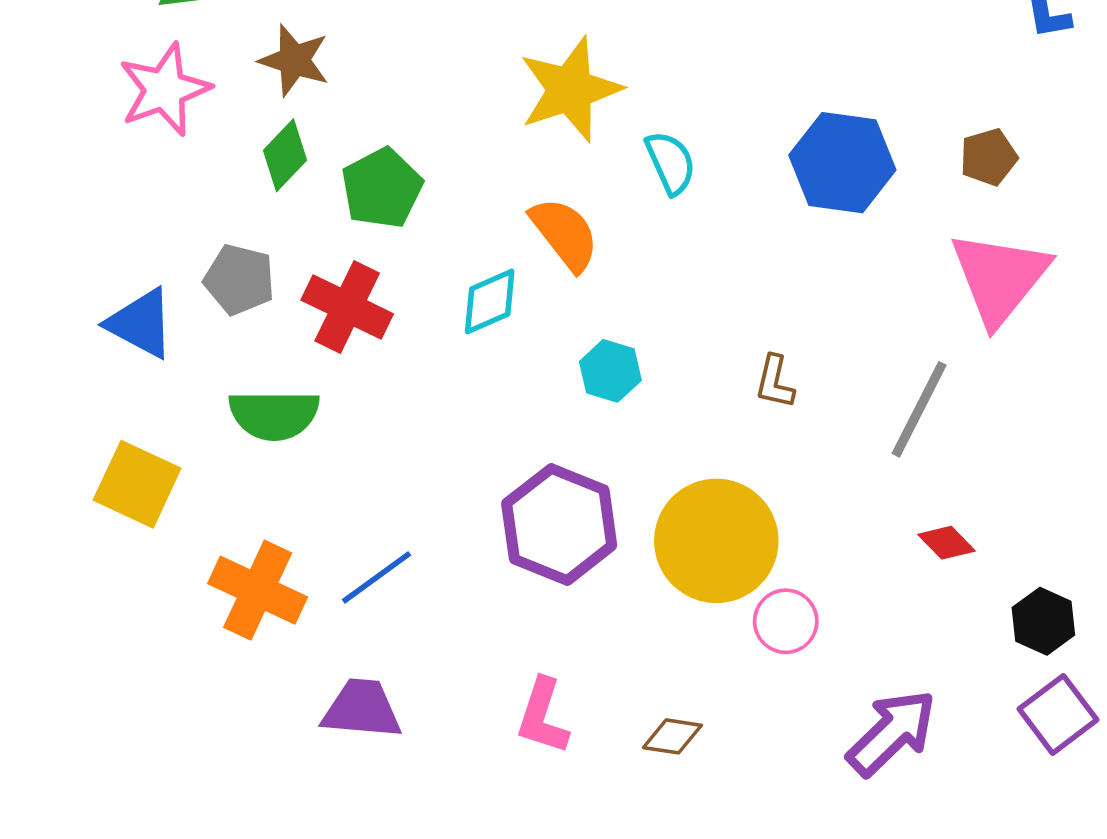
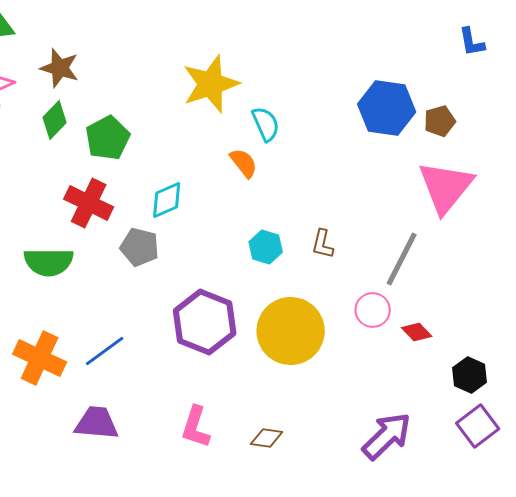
blue hexagon: (842, 163) -> (387, 108), moved
orange semicircle: (565, 234) -> (244, 163), moved, size x0.7
gray pentagon: (239, 280) -> (140, 247), moved
cyan hexagon: (610, 371) -> (266, 247), moved
pink circle: (786, 621) -> (373, 310), moved

